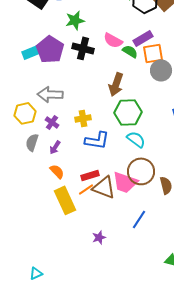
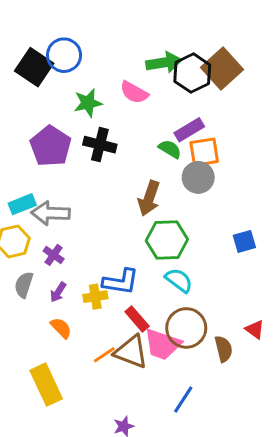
pink semicircle: (113, 40) -> (134, 92), moved
cyan rectangle: (31, 52) -> (22, 204), moved
gray circle: (161, 70) -> (198, 177), moved
yellow cross: (83, 118) -> (95, 297), moved
red rectangle: (90, 175) -> (137, 319), moved, turned 66
yellow rectangle: (65, 200) -> (46, 385), moved

